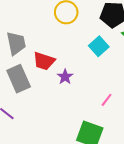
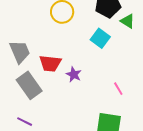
pink line: (107, 100) -> (118, 89), turned -56

